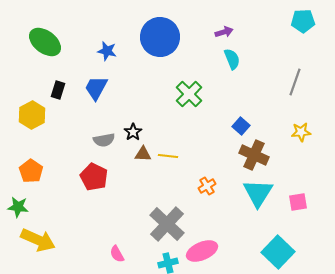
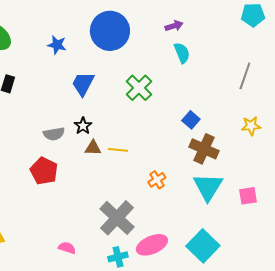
blue trapezoid: (96, 88) -> (83, 84), moved
cyan square: (278, 252) -> (203, 246), moved
pink semicircle: (117, 254) -> (67, 248), turned 138

